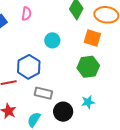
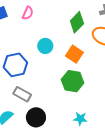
orange square: (92, 38) -> (74, 54), moved
cyan star: (88, 102) -> (80, 119), moved

